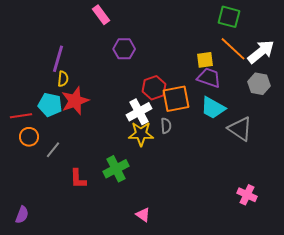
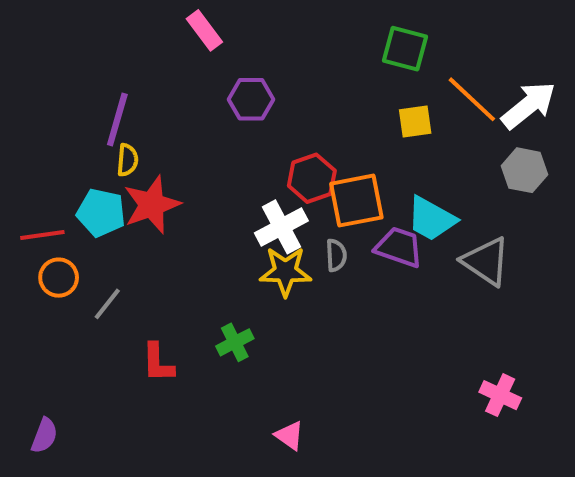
green square: (229, 17) -> (405, 49), moved
purple trapezoid: (209, 78) -> (399, 247), moved
green cross: (116, 169) -> (235, 342), size x0.7

